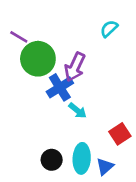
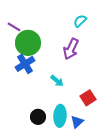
purple arrow: (75, 67) -> (71, 49), moved
blue cross: (60, 87) -> (25, 64), moved

